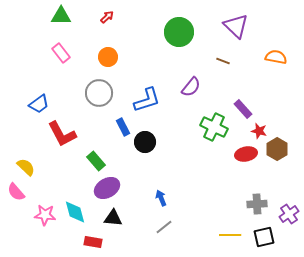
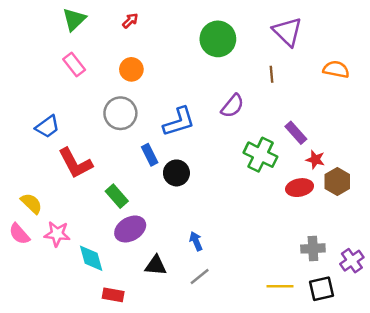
green triangle: (61, 16) -> (74, 19), turned -45
brown line: (223, 61) -> (272, 74), turned 64
pink star: (45, 215) -> (57, 234), moved
black triangle: (113, 218) -> (156, 266), moved

